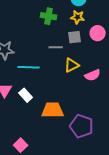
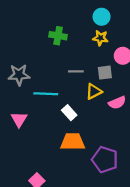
green cross: (49, 16) -> (58, 36), moved
gray square: (75, 37) -> (105, 73), moved
white rectangle: (26, 95) -> (69, 113), moved

